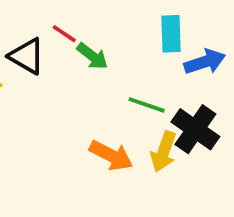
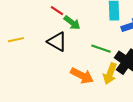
black triangle: (27, 56) -> (57, 42), moved

